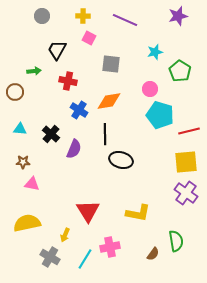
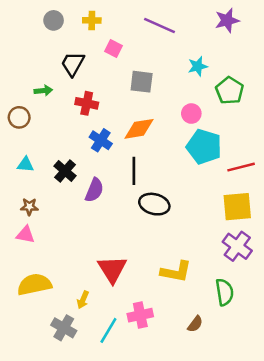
yellow cross: (83, 16) -> (92, 20), moved
pink triangle: (32, 184) -> (25, 235), moved
green semicircle: (176, 241) -> (224, 292), moved

